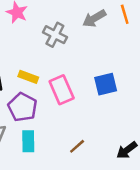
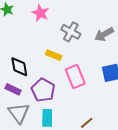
gray arrow: (94, 19) -> (104, 34), moved
yellow rectangle: (28, 77) -> (54, 55), moved

